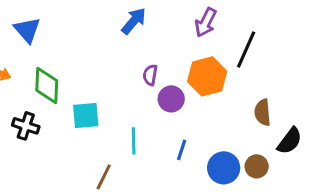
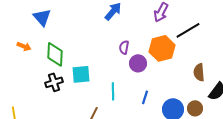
black line: (246, 49) -> (188, 30), turned 35
black cross: (26, 126) -> (54, 82), moved, turned -36

